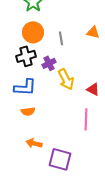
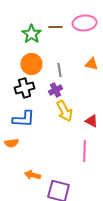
purple cross: (49, 63) -> (56, 90), moved
orange semicircle: (28, 111) -> (12, 143), moved

